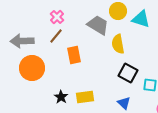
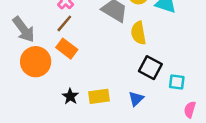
gray arrow: (22, 41) -> (24, 29), turned -125
orange rectangle: (74, 55) -> (67, 49), moved, turned -42
blue triangle: (124, 103) -> (136, 99), moved, turned 32

